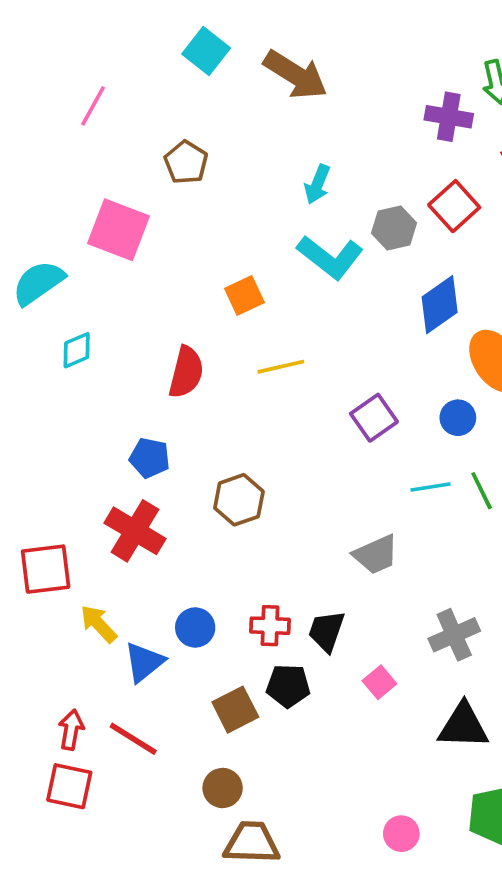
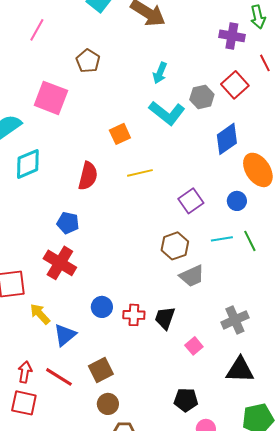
cyan diamond: (77, 350) -> (28, 164), size x1.5
brown hexagon: (239, 500) -> (175, 246), moved
blue circle: (195, 627) -> (102, 307), moved
black pentagon: (288, 686) -> (186, 400), moved
brown square: (235, 710) -> (101, 370), moved

